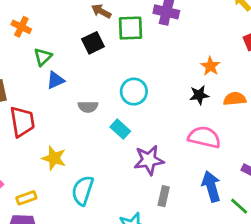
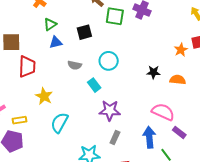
black square: (93, 43) -> (84, 32), moved
orange star: (210, 66) -> (181, 50), moved
pink semicircle: (204, 137) -> (163, 112), moved

